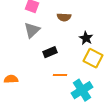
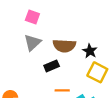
brown semicircle: (64, 17) -> (64, 46), moved, size x1.5

